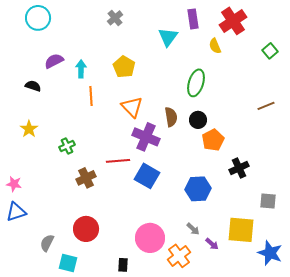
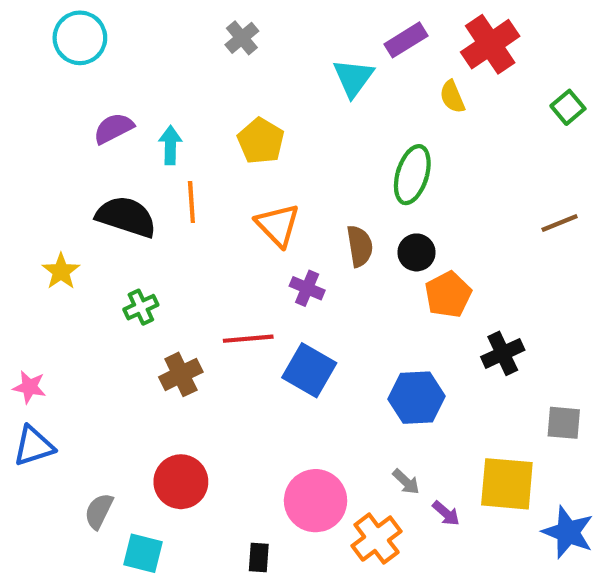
purple rectangle: (193, 19) -> (406, 40), turned 66
black semicircle: (33, 86) -> (126, 217), moved, size x1.8
purple cross: (146, 137) -> (307, 288), size x0.6

